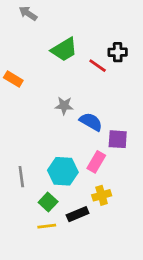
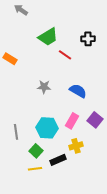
red line: (98, 66) -> (65, 55), moved
gray star: (64, 106) -> (44, 87), moved
blue semicircle: (91, 122) -> (78, 91), moved
purple square: (118, 139) -> (95, 120), moved, turned 35

